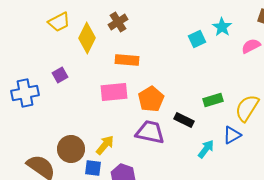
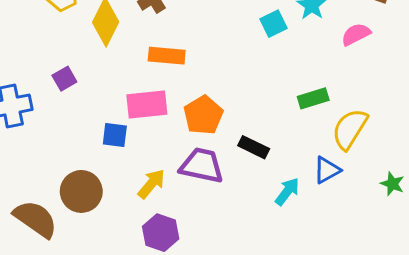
green rectangle: (213, 100) -> (313, 98), moved
yellow arrow: (105, 145) -> (151, 184), moved
blue square: (93, 168) -> (115, 135), moved

